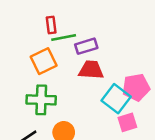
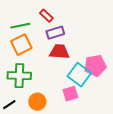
red rectangle: (51, 25) -> (46, 16), moved, turned -40
green line: (64, 37) -> (20, 26), moved
pink square: (127, 122) -> (70, 94), moved

